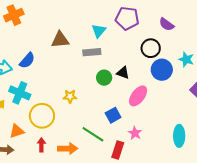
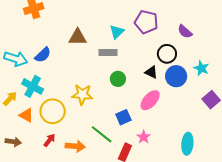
black triangle: (123, 73) -> (151, 72), moved
yellow star: (70, 96) -> (82, 94), size x1.5
orange triangle: (17, 131) -> (26, 115), moved, turned 42
red arrow: (41, 145) -> (49, 140), turned 32

